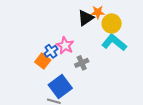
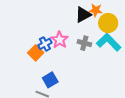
gray cross: (82, 63) -> (84, 43), moved, turned 32
blue square: (60, 86) -> (50, 80), size x0.7

